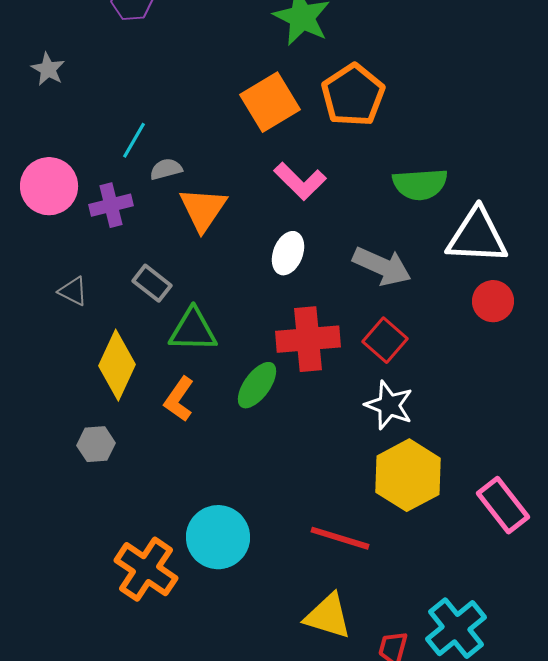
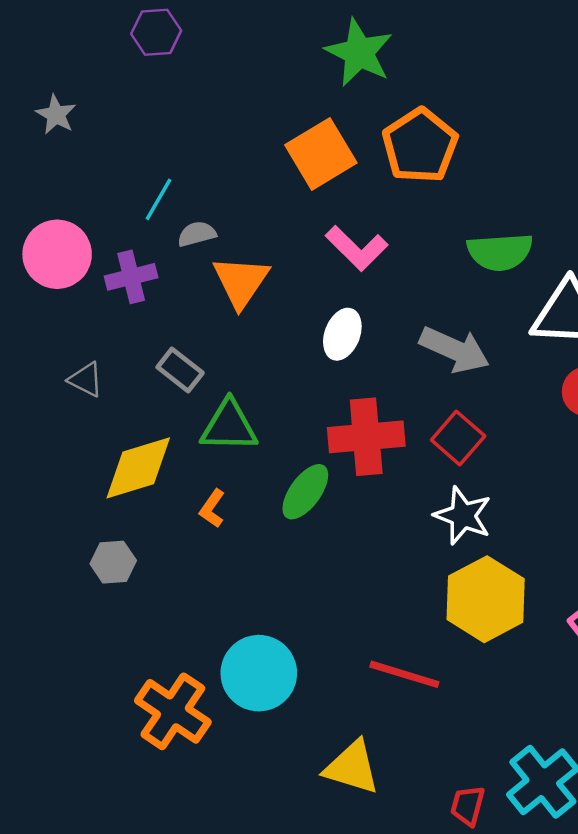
yellow diamond: (117, 365) -> (138, 468), turned 48
orange L-shape: (179, 399) -> (212, 508), size x0.7
yellow triangle: (328, 616) -> (352, 767), moved

